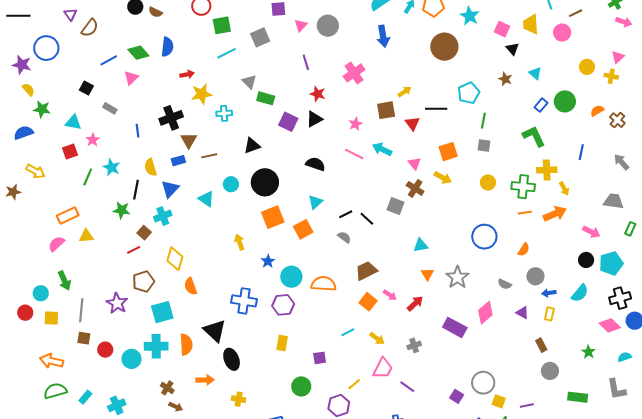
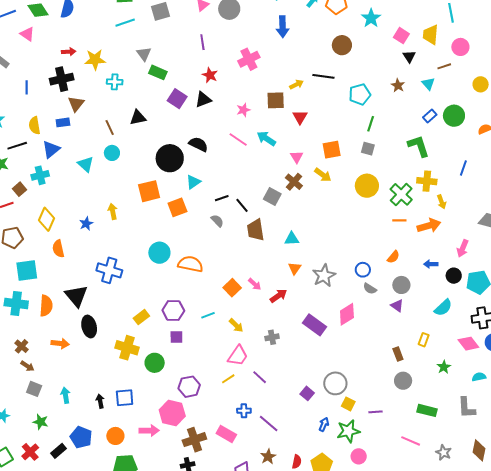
brown line: (576, 13) -> (444, 66), moved
brown circle: (444, 47) -> (342, 45), size x0.7
red arrow: (187, 74) -> (69, 52), moved
pink triangle: (131, 78) -> (27, 34), turned -49
black line: (436, 109) -> (323, 76), moved
brown line: (209, 156) -> (110, 128), moved, turned 70
black circle: (265, 182) -> (170, 158), moved
yellow circle: (488, 182) -> (367, 186), size x1.5
green cross: (523, 187) -> (401, 194), turned 30
black line: (136, 190) -> (17, 146), turned 54
pink arrow: (591, 232) -> (463, 248), turned 78
blue circle: (484, 237) -> (363, 270), moved, size x0.6
blue star: (268, 261) -> (86, 224), moved
brown trapezoid: (366, 271) -> (255, 230), moved, turned -80
blue arrow: (549, 293) -> (431, 264), moved
purple hexagon: (283, 305) -> (173, 311), moved
purple triangle: (522, 313) -> (397, 306), moved
yellow rectangle: (549, 314) -> (424, 340), moved
yellow rectangle: (282, 343) -> (141, 317), turned 35
yellow line: (354, 384) -> (228, 379), moved
yellow cross: (239, 399) -> (127, 348), moved, size x1.6

